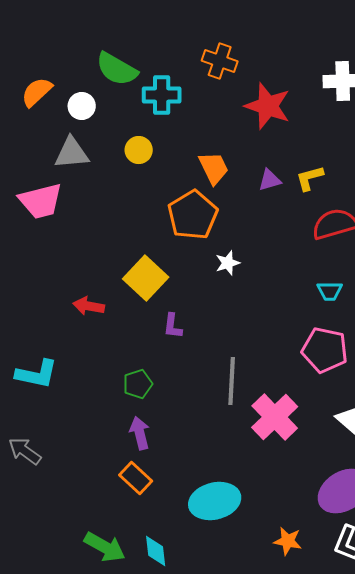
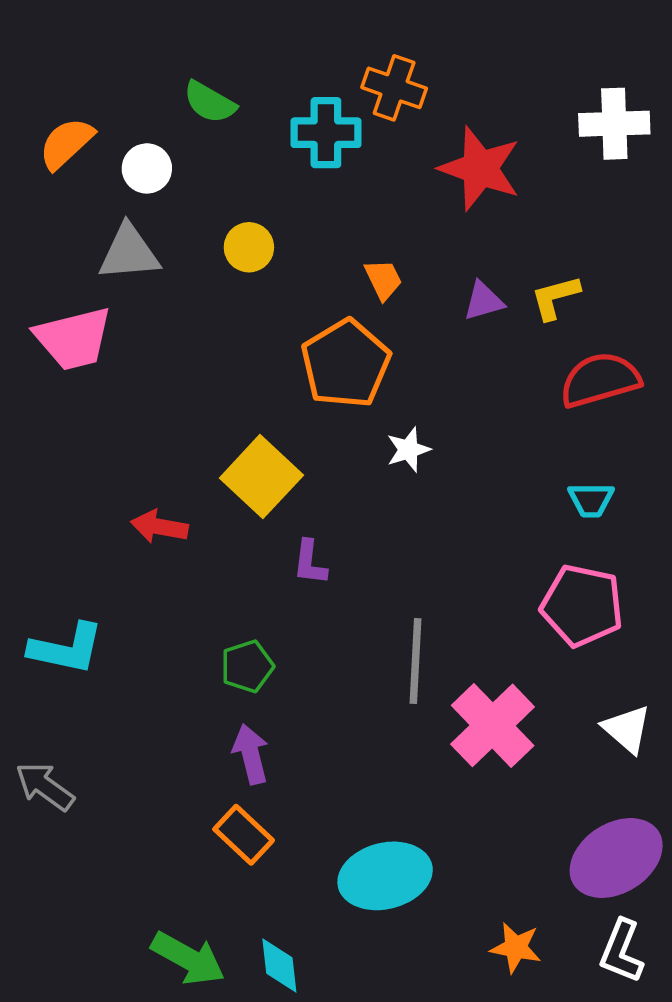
green semicircle: (117, 69) -> (210, 102), size x0.7
cyan cross: (162, 95) -> (326, 133), moved
orange trapezoid: (214, 168) -> (383, 280), size x0.7

